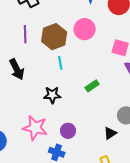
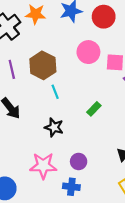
pink circle: (85, 29) -> (88, 52), moved
black star: (52, 95) -> (54, 127), turned 30

